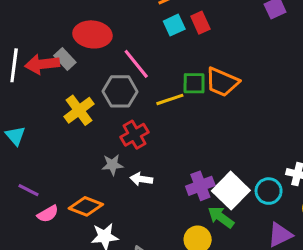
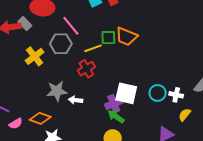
red cross: (134, 135) -> (86, 69), moved
gray star: (112, 165) -> (57, 91), size x1.5
white square: (231, 191) -> (126, 93), moved, turned -30
cyan circle: (269, 191) -> (158, 93), moved
green arrow: (221, 217) -> (116, 116), moved

